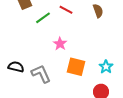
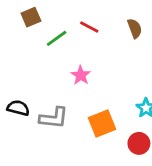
orange square: (76, 67) -> (102, 124), moved, turned -36
gray L-shape: (41, 74) -> (54, 118), turned 120

